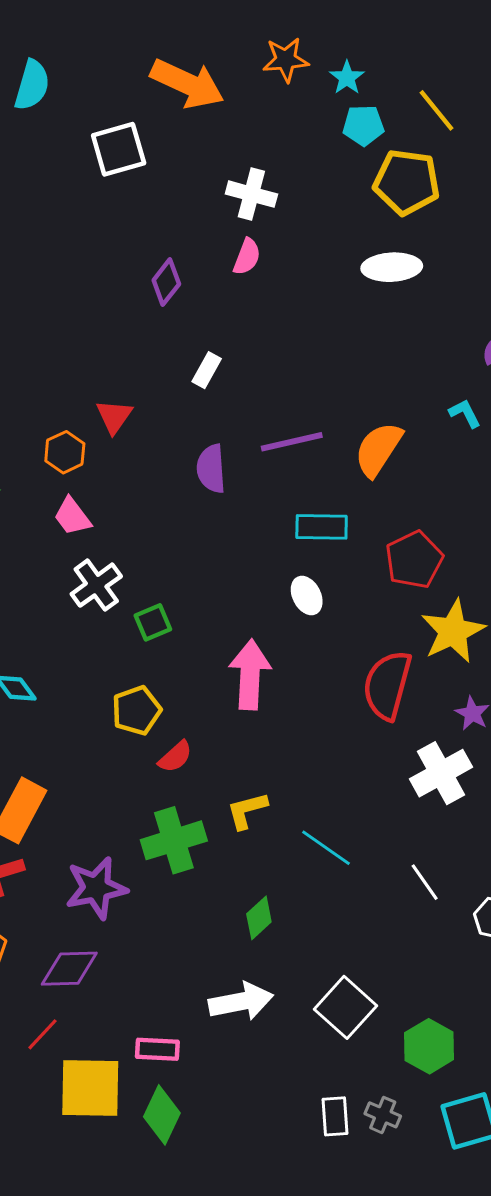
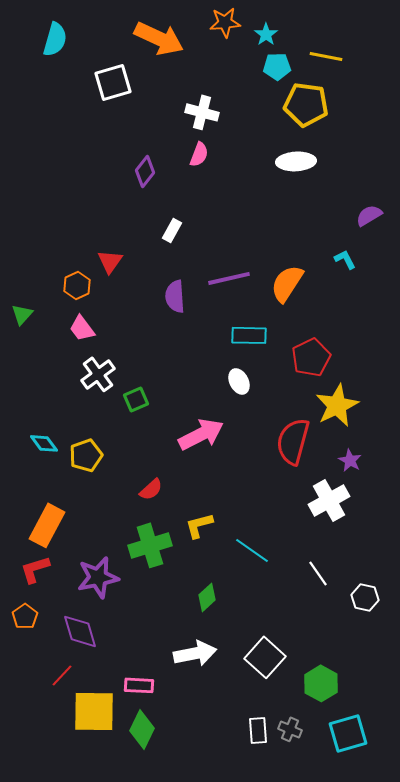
yellow line: (436, 110) -> (326, 56), turned -40
pink arrow: (250, 675) -> (201, 434), turned 60
yellow pentagon: (137, 710) -> (86, 455), moved
purple diamond: (69, 969) -> (80, 631), turned 75

